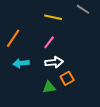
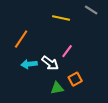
pink line: (49, 42) -> (67, 51), moved
white arrow: (54, 62) -> (50, 63), moved, turned 42

